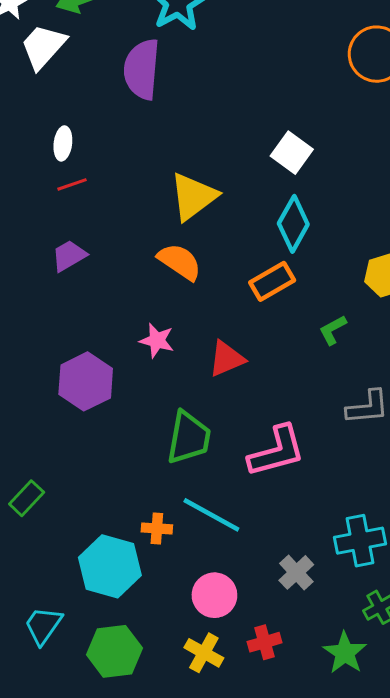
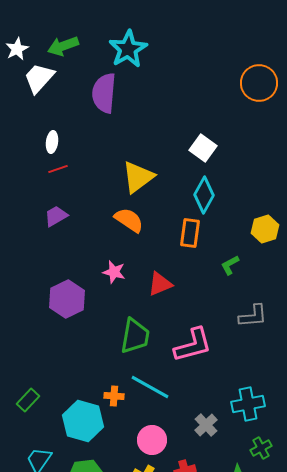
orange rectangle: (272, 281) -> (190, 233), turned -52
green rectangle: (27, 498) -> (28, 400), moved

